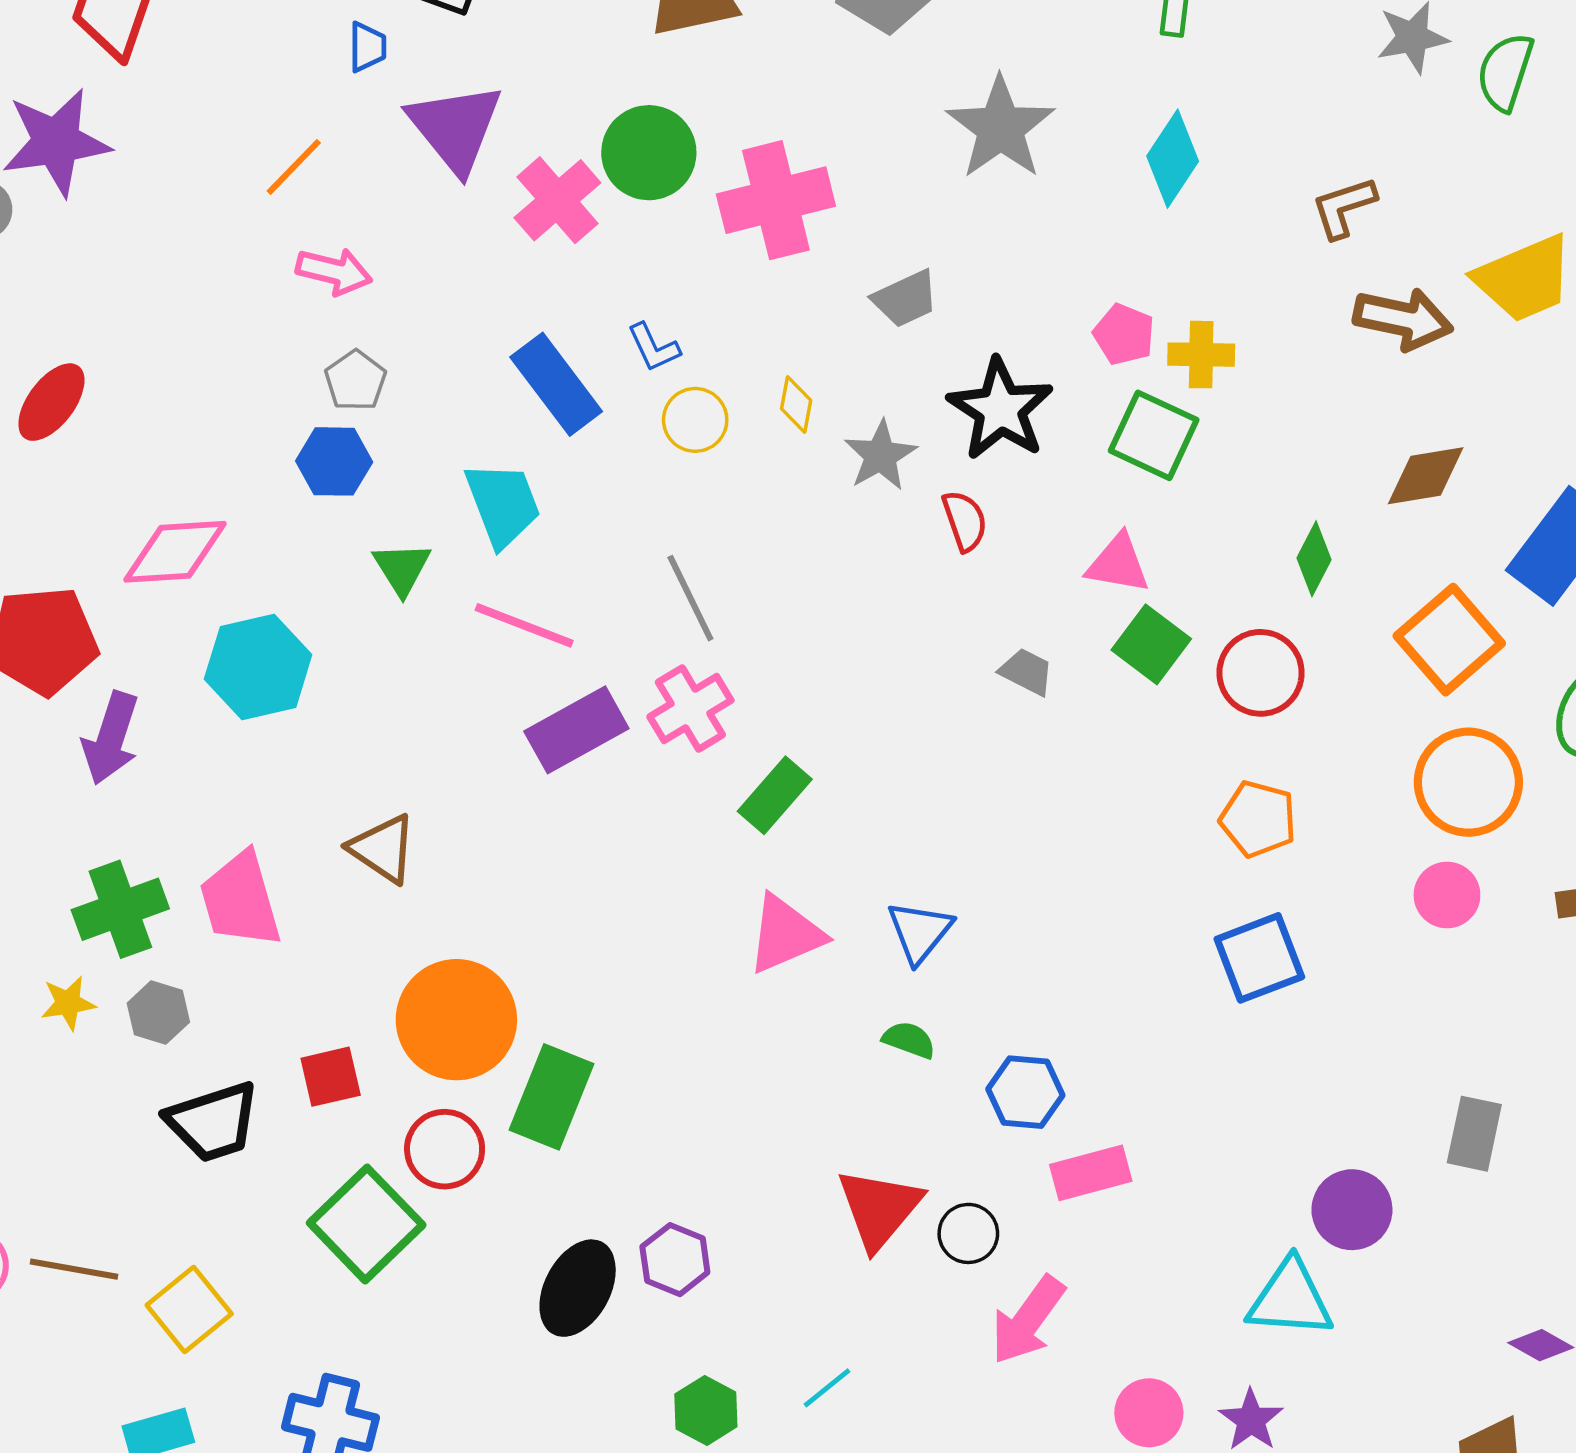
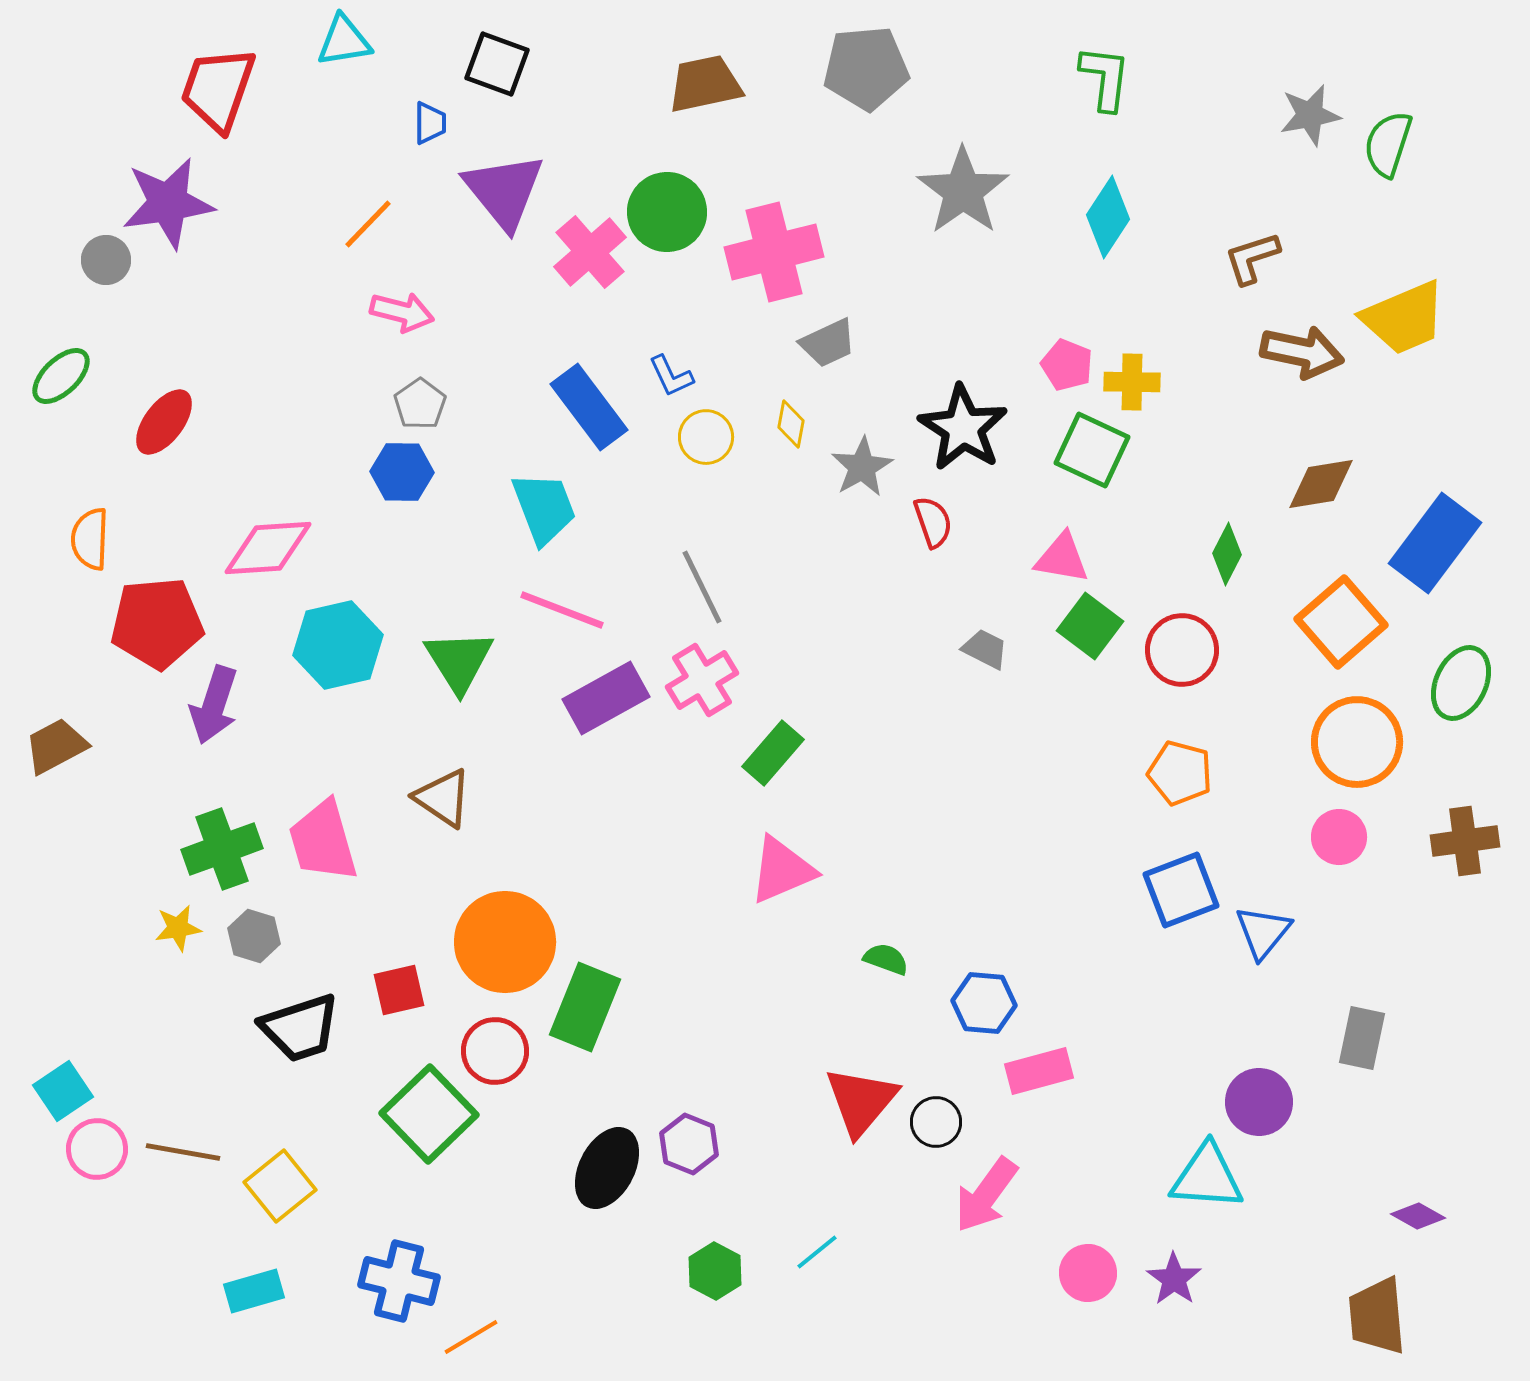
gray trapezoid: (905, 299) -> (828, 343), moved
green triangle: (402, 568) -> (459, 661), moved, size x1.4
blue triangle: (920, 932) -> (1263, 932), moved

